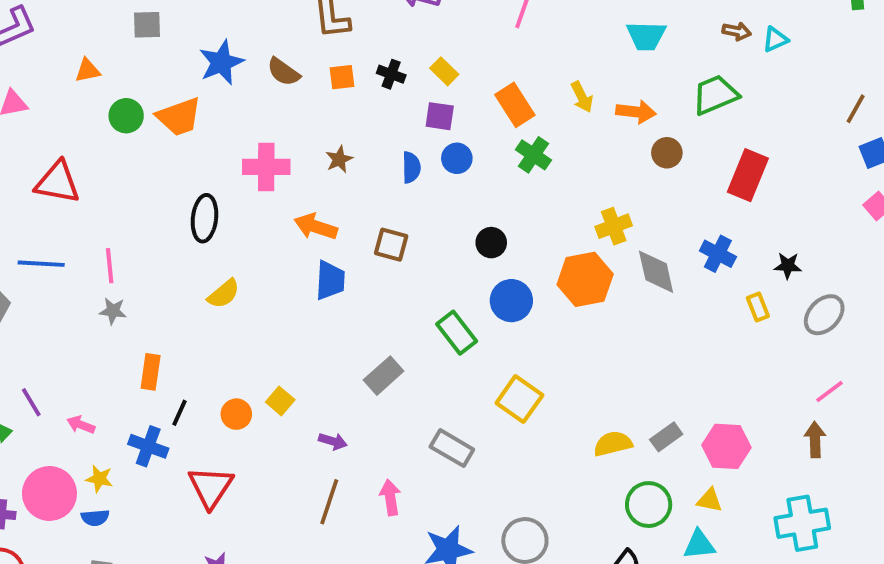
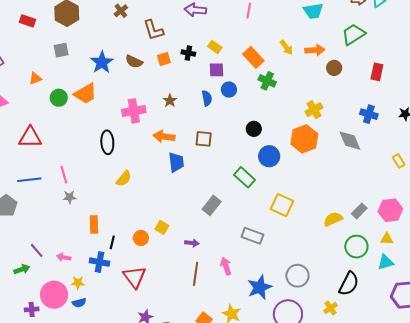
red rectangle: (748, 175) -> (377, 72), size x0.7
gray diamond: (656, 272) -> (350, 141), moved
yellow rectangle: (758, 307) -> (399, 161), moved

